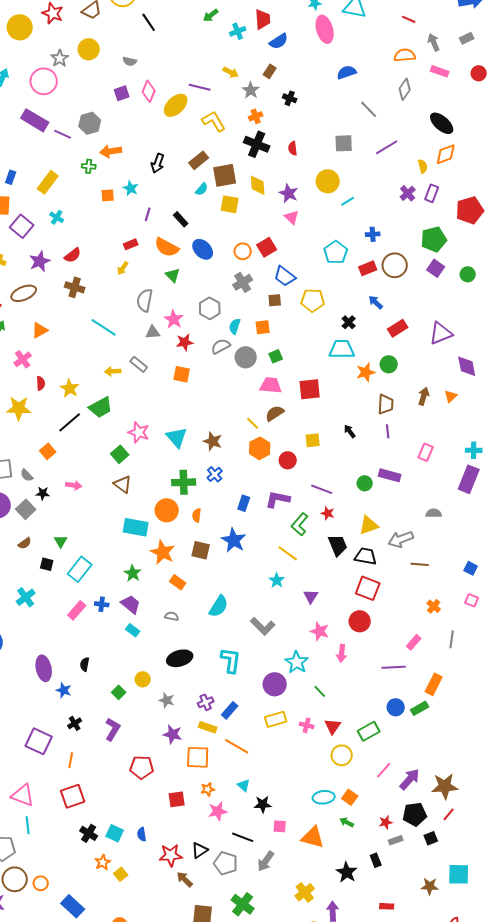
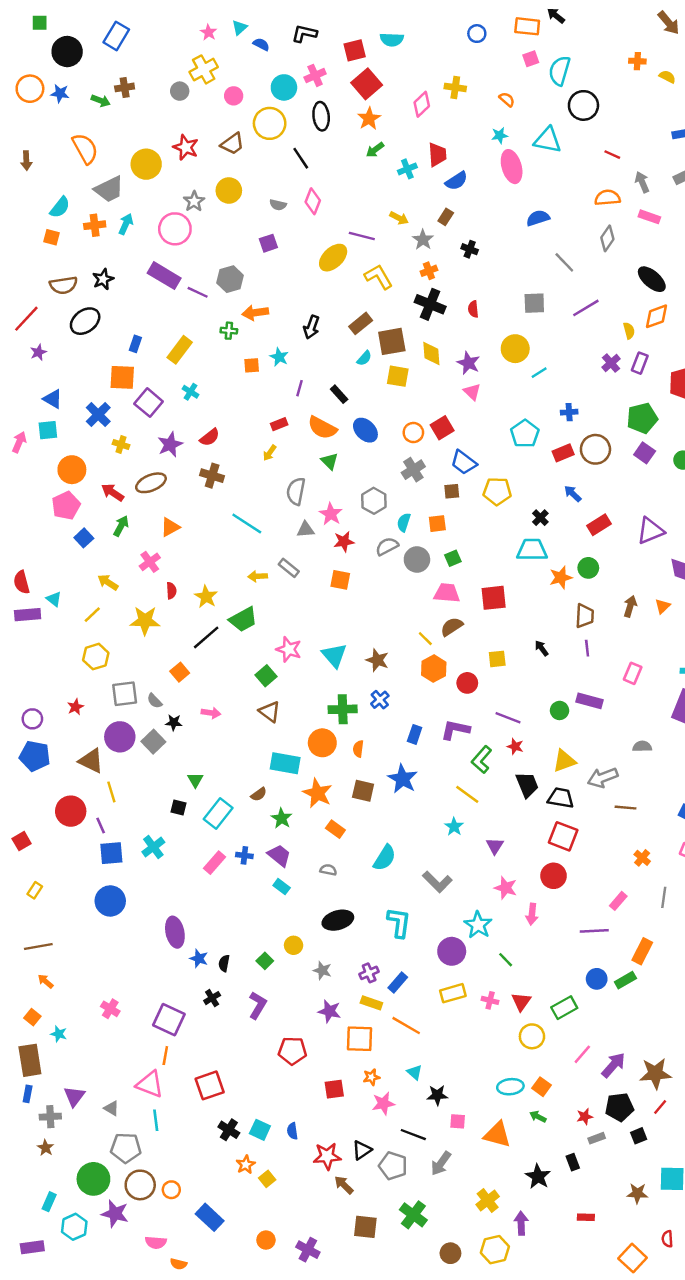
pink diamond: (149, 91) -> (313, 201), moved
brown semicircle: (25, 543) -> (259, 794), moved
black semicircle: (85, 664) -> (224, 963), moved
orange line: (71, 760) -> (165, 1056), moved

